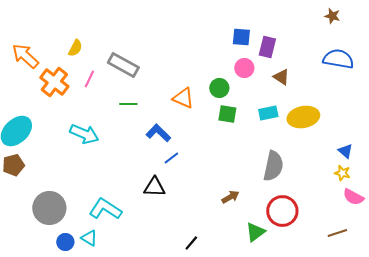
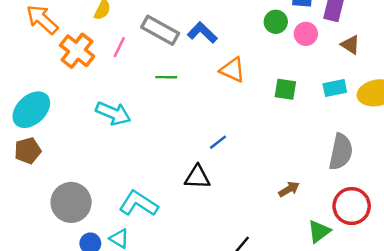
green circle: (219, 88) -> (276, 22), moved
blue L-shape: (158, 133) -> (202, 33), moved

